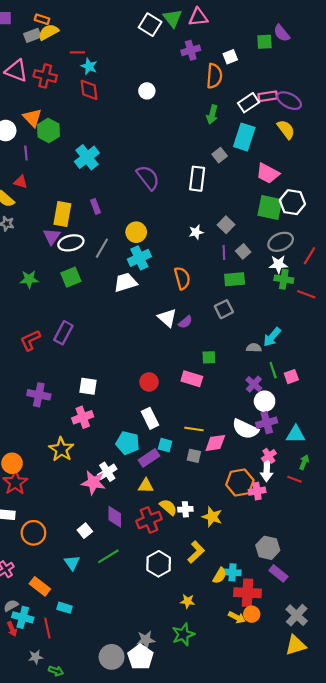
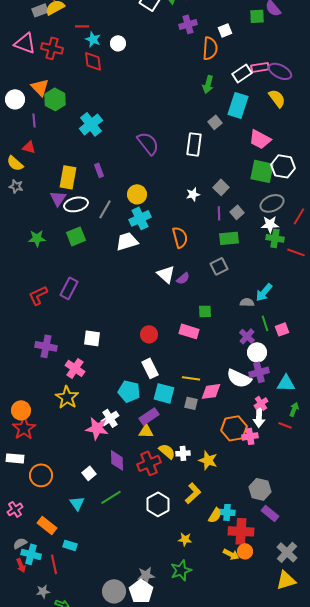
white circle: (147, 91) -> (118, 43), moved
pink cross: (83, 417) -> (75, 368), moved, turned -36
cyan square: (165, 445) -> (164, 393), size x1.5
purple rectangle: (149, 458) -> (149, 416), moved

